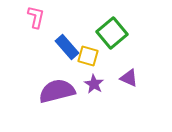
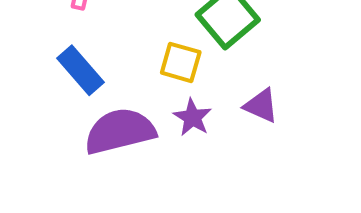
blue rectangle: (67, 47) -> (81, 70), moved

